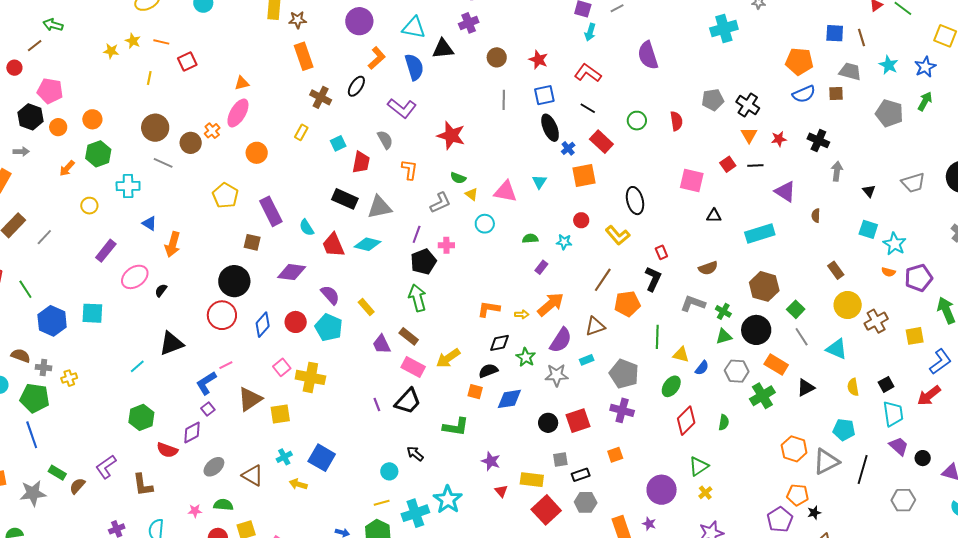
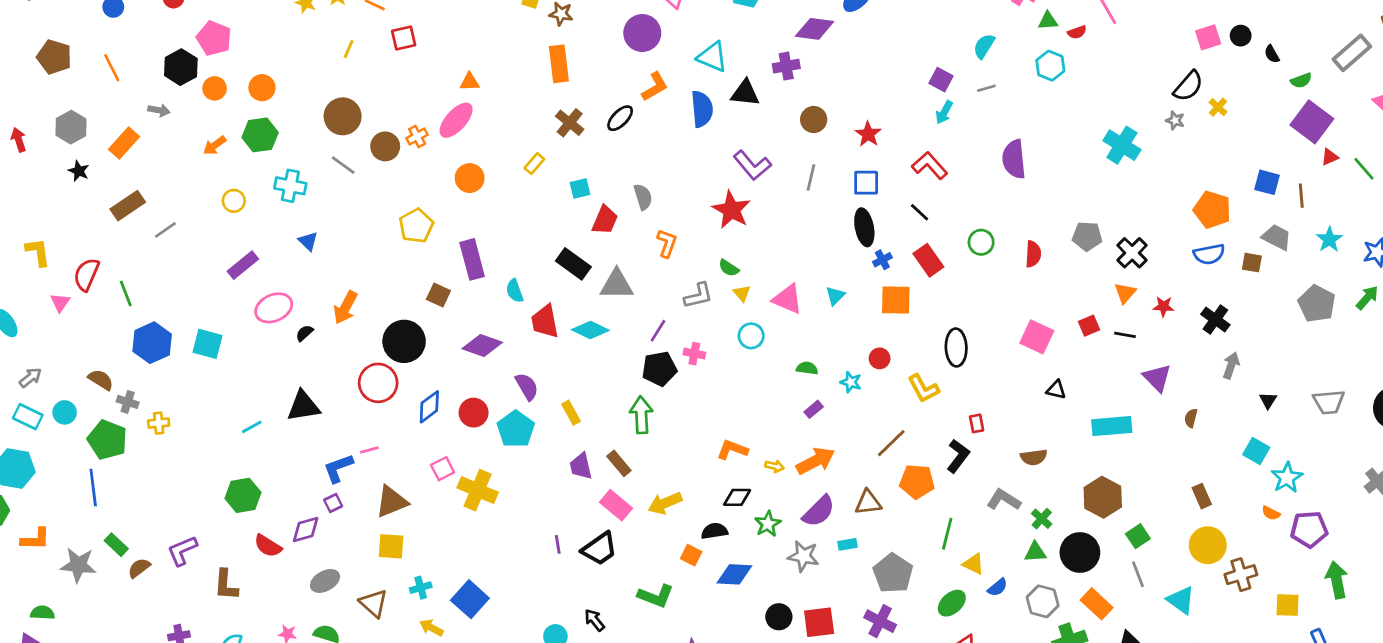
cyan cross: (724, 29) -> (1122, 145), turned 36
purple L-shape: (402, 108) -> (752, 165), moved
orange arrow: (173, 244) -> (345, 307), moved
yellow square: (280, 414) -> (391, 546), moved

